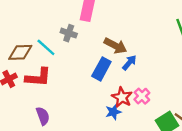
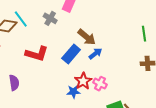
cyan line: (46, 47) -> (21, 19), moved
red L-shape: (38, 77) -> (37, 54), moved
pink cross: (142, 96) -> (100, 84), turned -32

